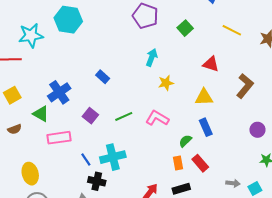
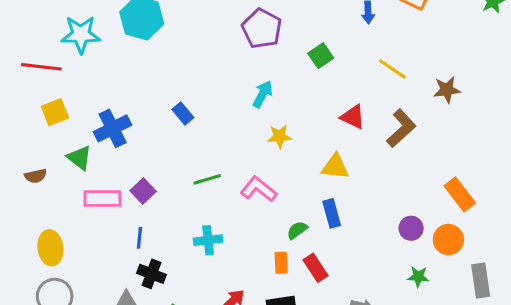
brown L-shape: (245, 86) -> (401, 128), moved
yellow square: (12, 95) -> (55, 112), moved
purple square: (90, 116) -> (143, 191), moved
cyan cross: (113, 157) -> (208, 240), moved, size x0.7
blue line: (86, 160) -> (139, 238), turned 32

